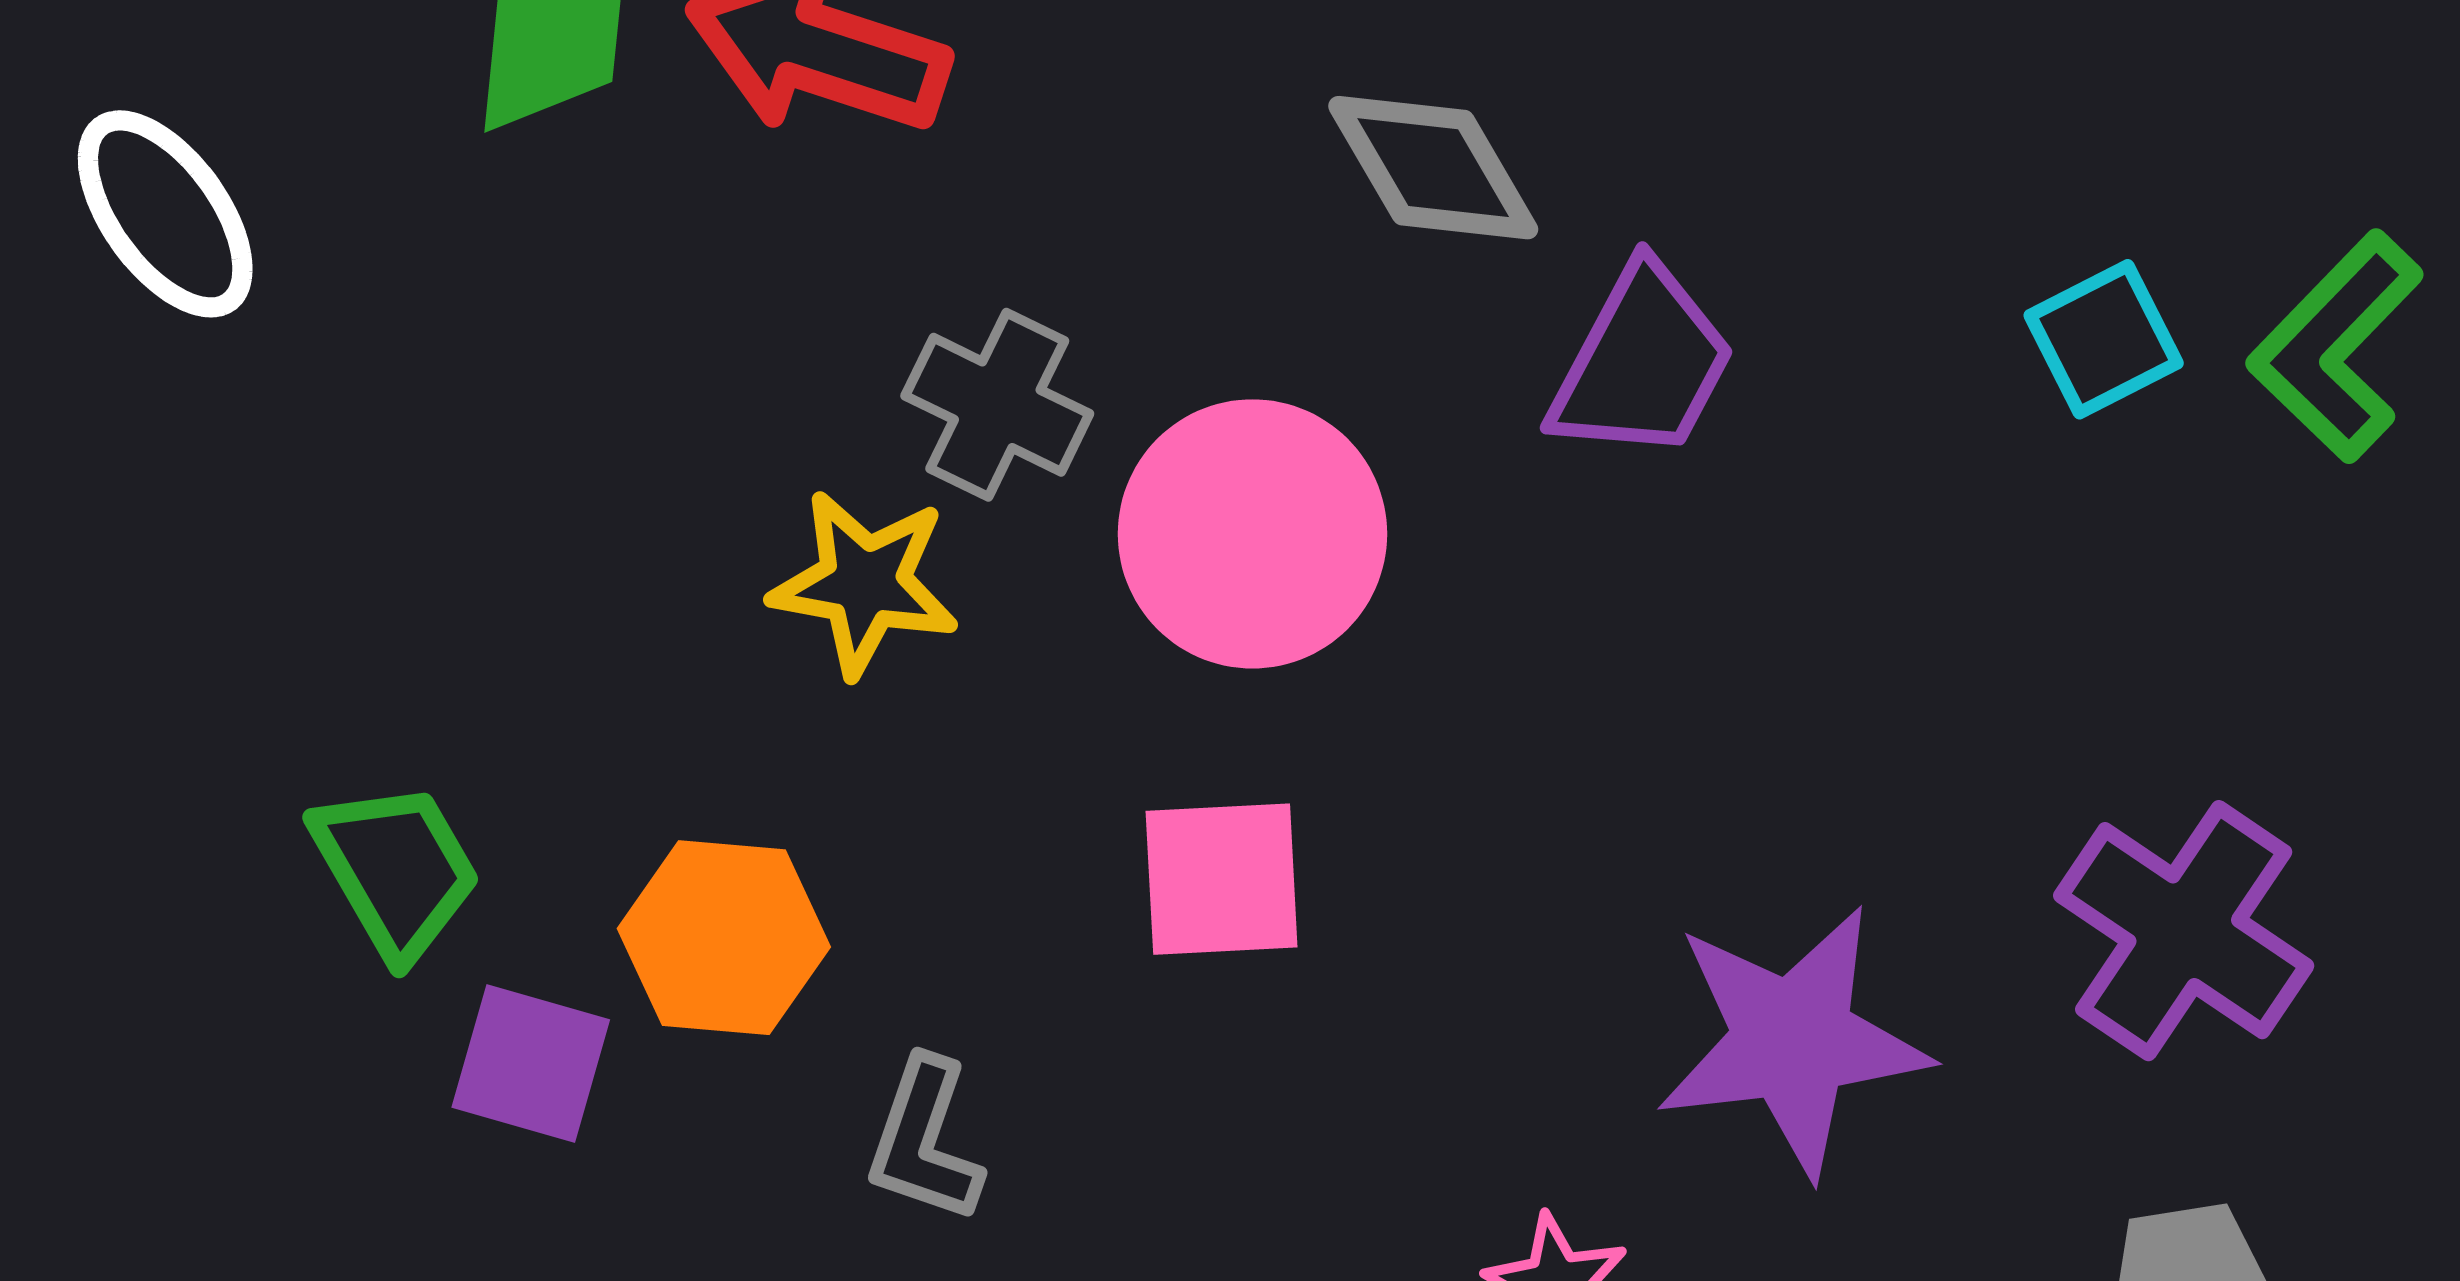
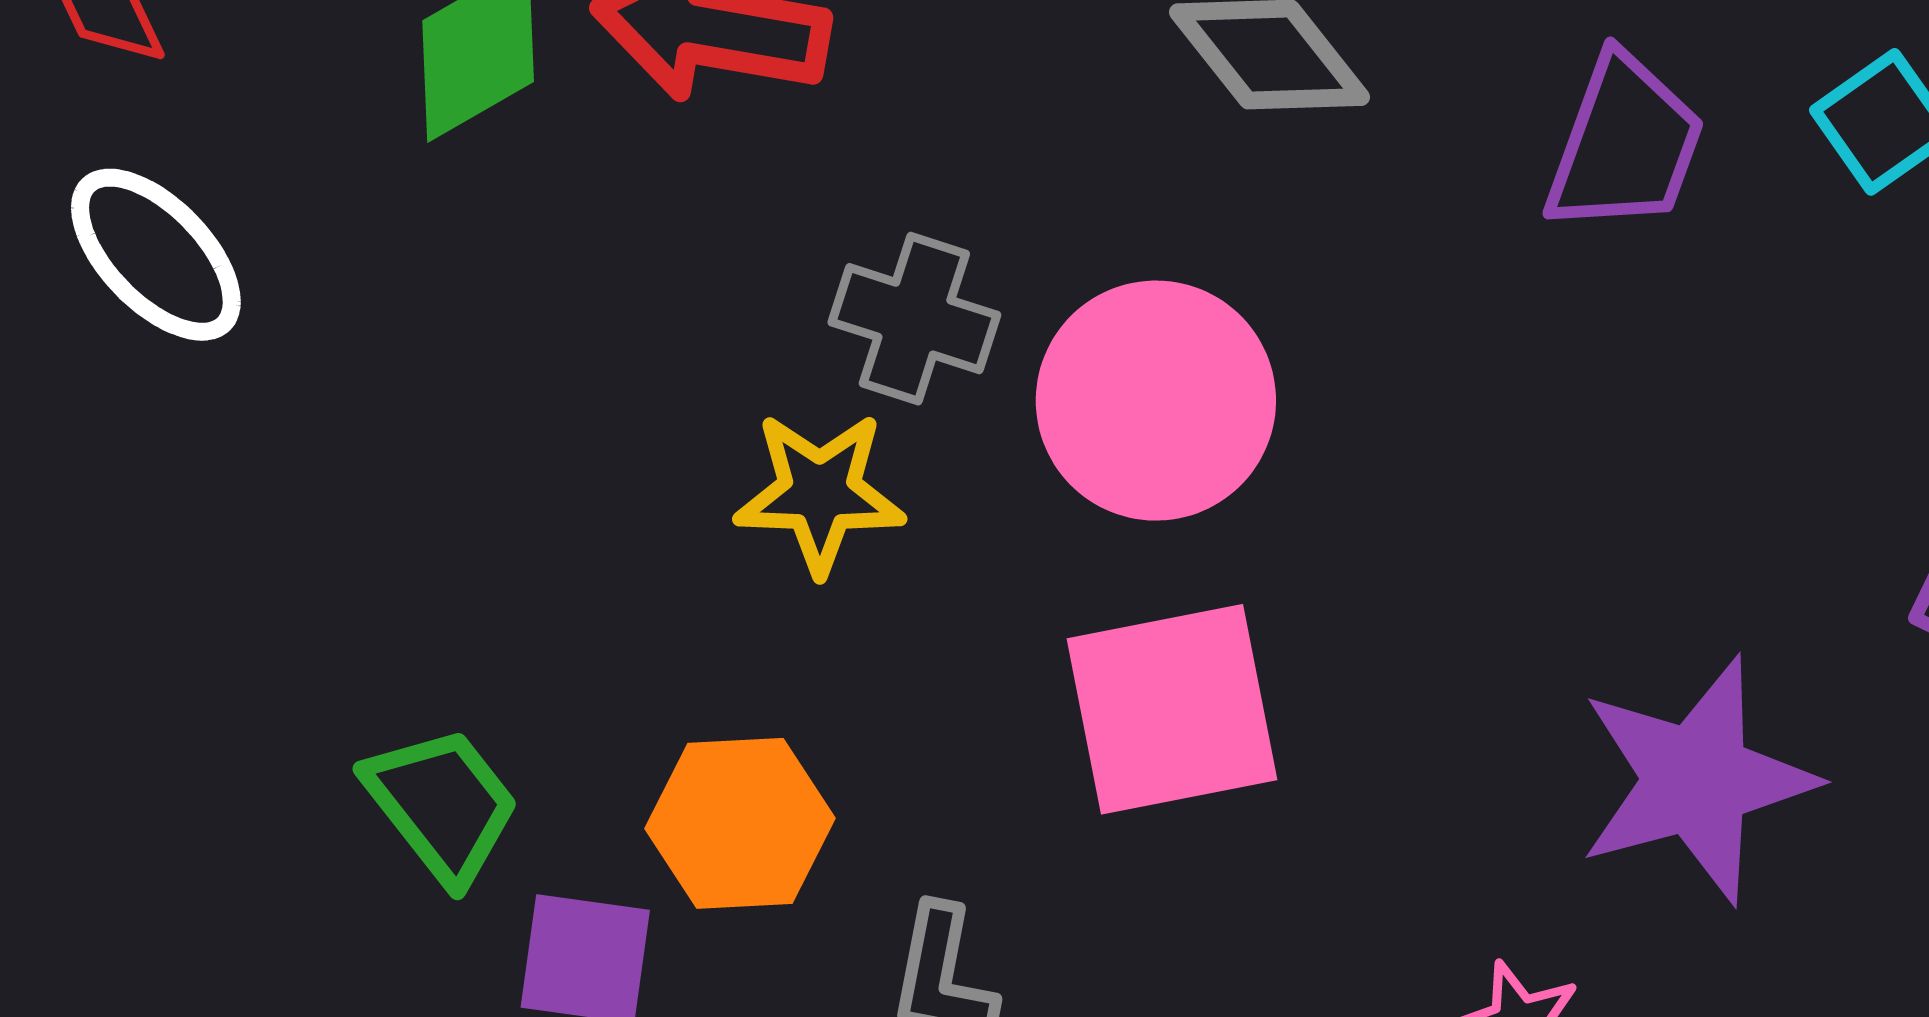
purple trapezoid: (1642, 363) -> (1625, 144), moved
pink square: (1222, 879) -> (1172, 709), size x1.4

